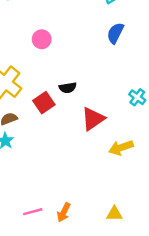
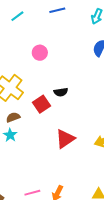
red triangle: (93, 119) -> (65, 139), moved

